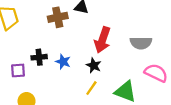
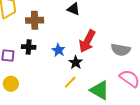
brown cross: (58, 17) -> (35, 20), moved
blue star: (63, 62) -> (58, 50), moved

